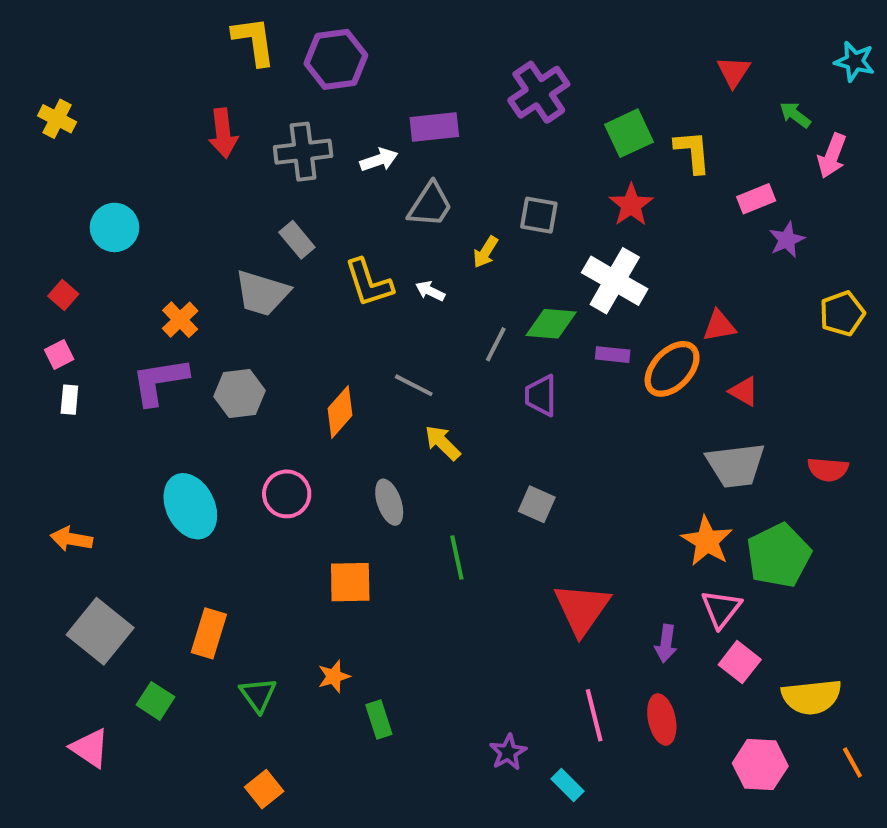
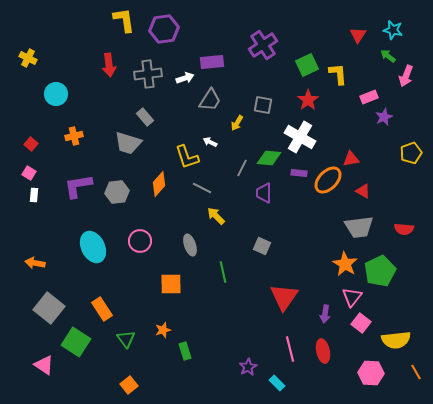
cyan star: (855, 61) -> (393, 30), moved
cyan circle: (114, 227) -> (56, 94), moved
yellow L-shape: (369, 283) -> (187, 157), moved
orange cross: (180, 320) -> (74, 136), moved, turned 30
pink square: (59, 355) -> (29, 173), turned -32
orange diamond: (340, 412) -> (159, 184), moved
orange rectangle: (209, 633) -> (102, 309), turned -50
green square: (155, 701) -> (76, 342), size x1.6

